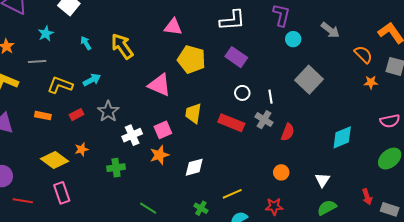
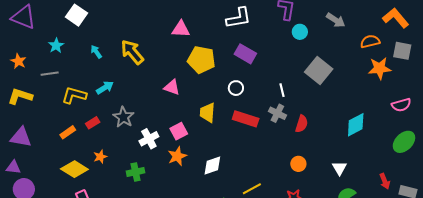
orange semicircle: (363, 54) -> (370, 41), turned -54
orange star: (371, 82) -> (380, 68), size x1.6
pink triangle: (159, 85) -> (172, 87), size x0.7
white circle: (242, 93) -> (236, 88), moved
orange rectangle: (43, 116) -> (68, 132), moved, turned -42

